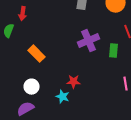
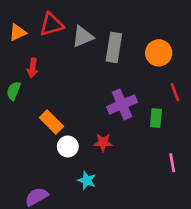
red star: (74, 82) -> (103, 142), moved
white circle: (32, 87) -> (68, 146), moved

